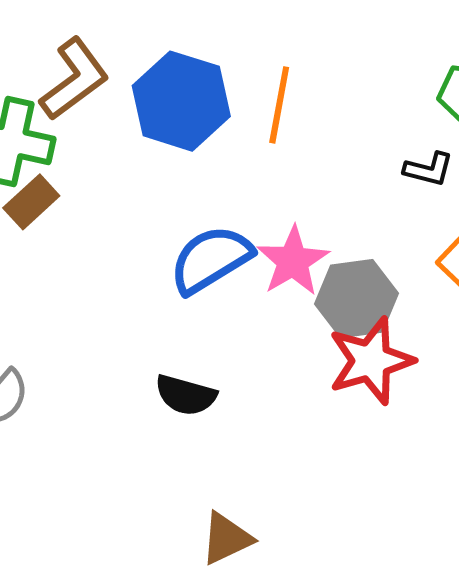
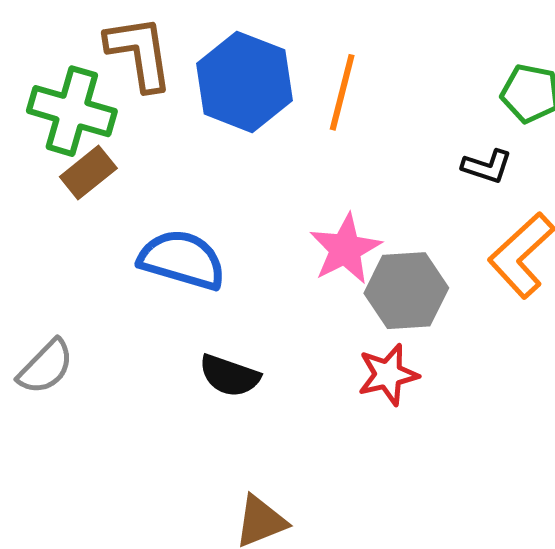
brown L-shape: (74, 79) -> (139, 53), turned -66
blue semicircle: (211, 259) -> (182, 260), moved, turned 44
red star: (371, 361) -> (388, 375), moved, size x0.7

